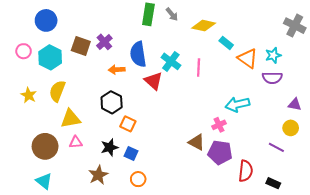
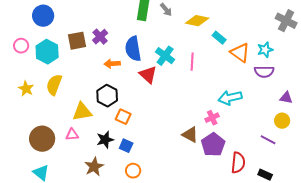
brown square: (81, 46) -> (77, 41), turned -30
yellow triangle: (71, 119) -> (82, 112), moved
purple pentagon: (220, 152) -> (213, 145), turned 30

